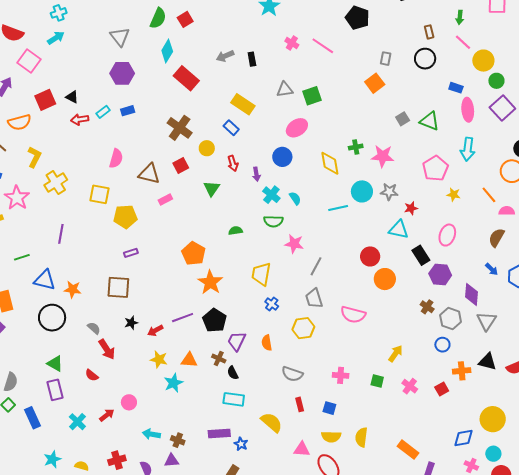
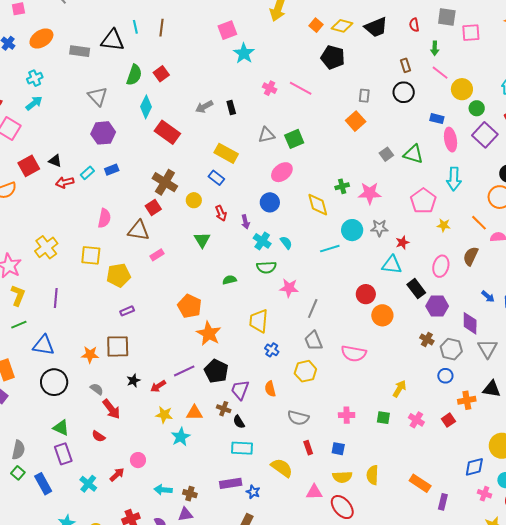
yellow L-shape: (34, 157) -> (18, 295), moved
red square: (181, 165) -> (153, 207), moved
brown semicircle: (496, 238) -> (471, 256), moved
orange star: (73, 289) -> (90, 355), moved

